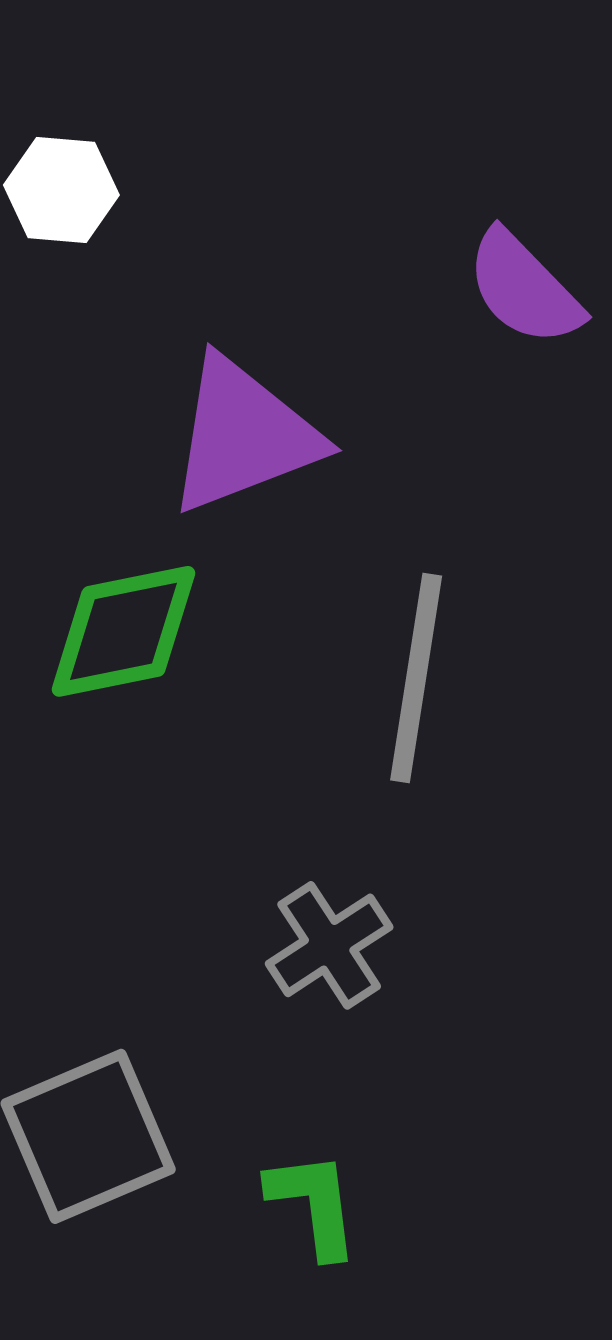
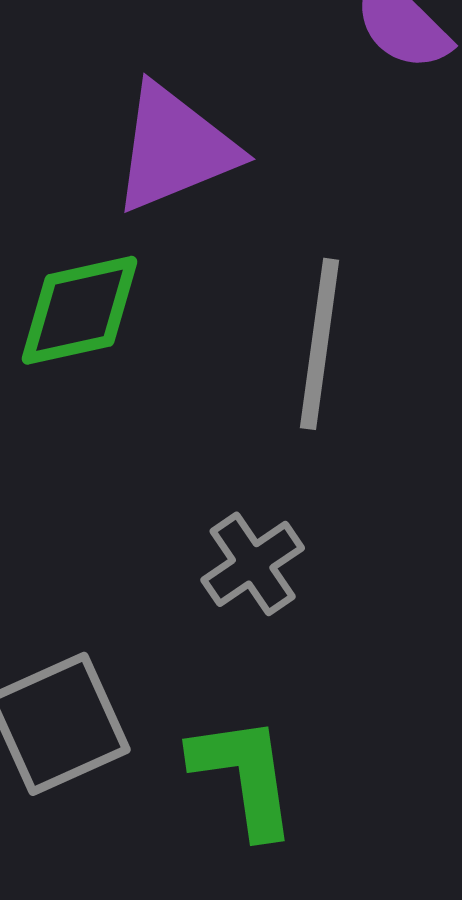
green L-shape: (314, 1204) -> (244, 776), size x1.4

